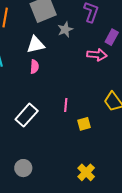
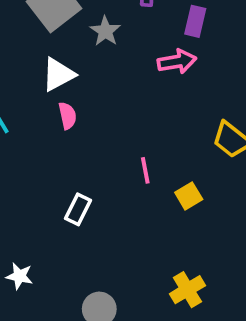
white rectangle: (27, 115) -> (78, 209), size x0.7
yellow cross: (86, 172) -> (187, 290), moved, turned 30

